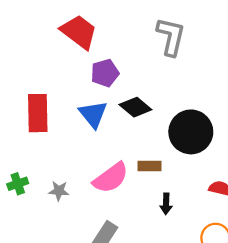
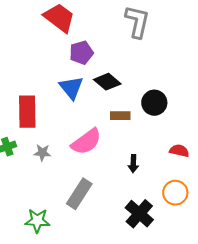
red rectangle: (38, 113) -> (27, 112), moved
black circle: (191, 132) -> (154, 103), size x0.7
brown rectangle: (150, 166) -> (120, 116), moved

